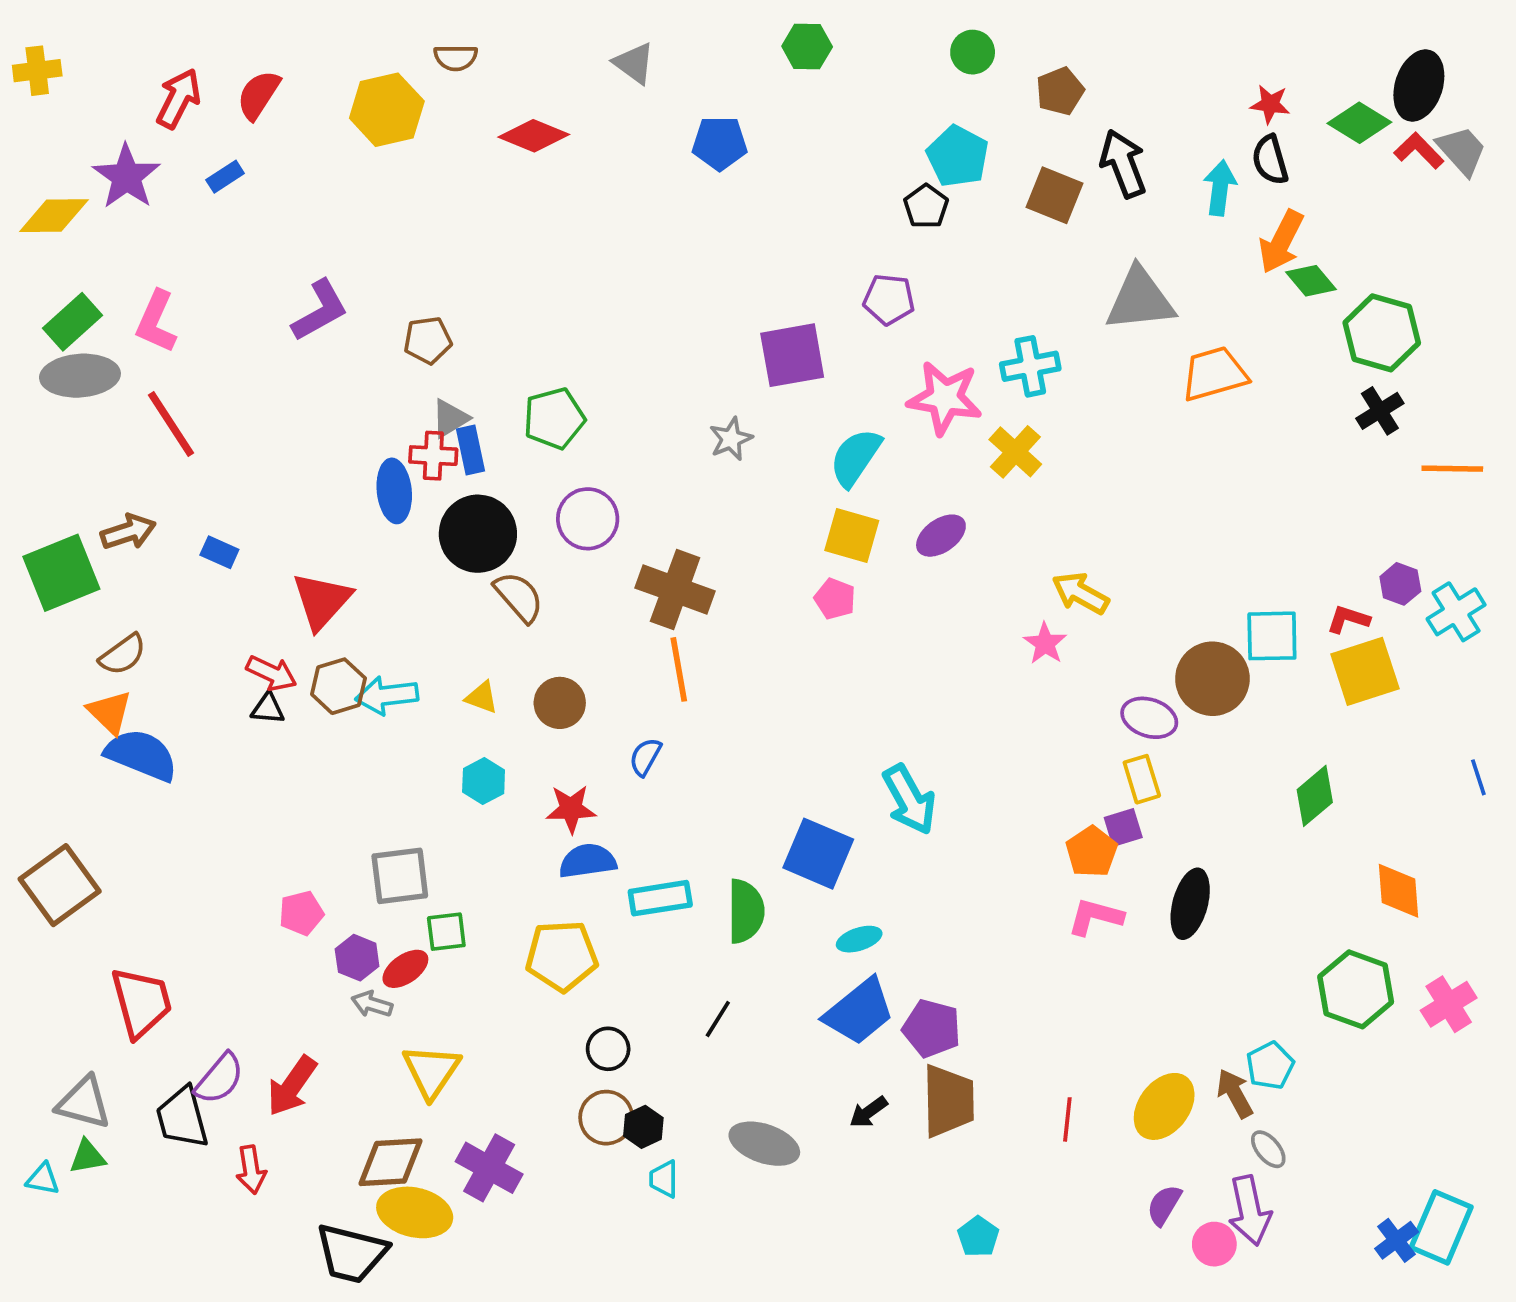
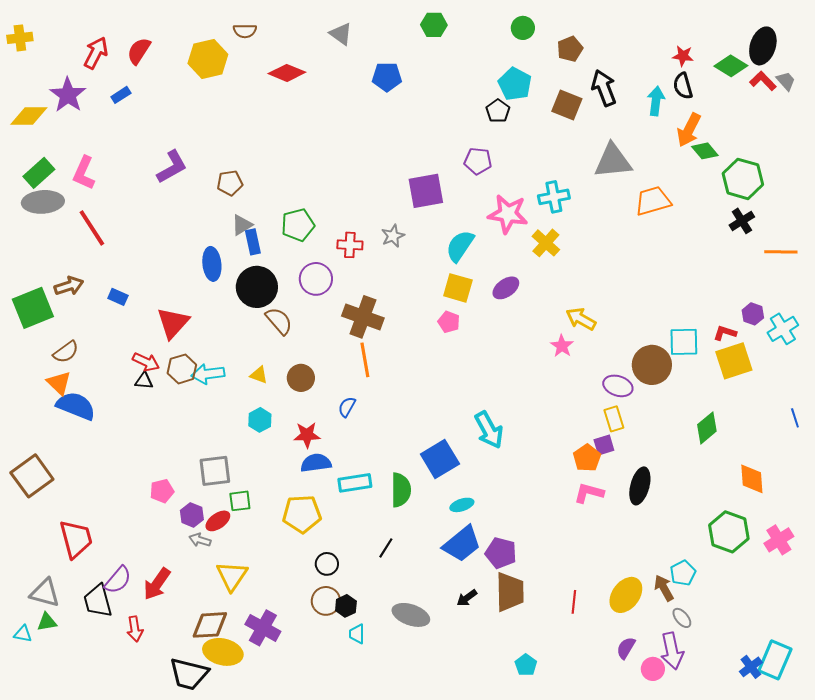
gray trapezoid: (1462, 151) -> (786, 81), size x0.7
red cross: (433, 456) -> (350, 245), moved
blue square: (818, 854) -> (440, 459), turned 36

